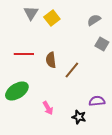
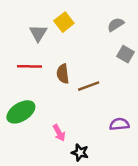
gray triangle: (31, 13) -> (38, 33), moved
brown line: (72, 70) -> (89, 86), turned 30
black star: (79, 117) -> (80, 153), moved

